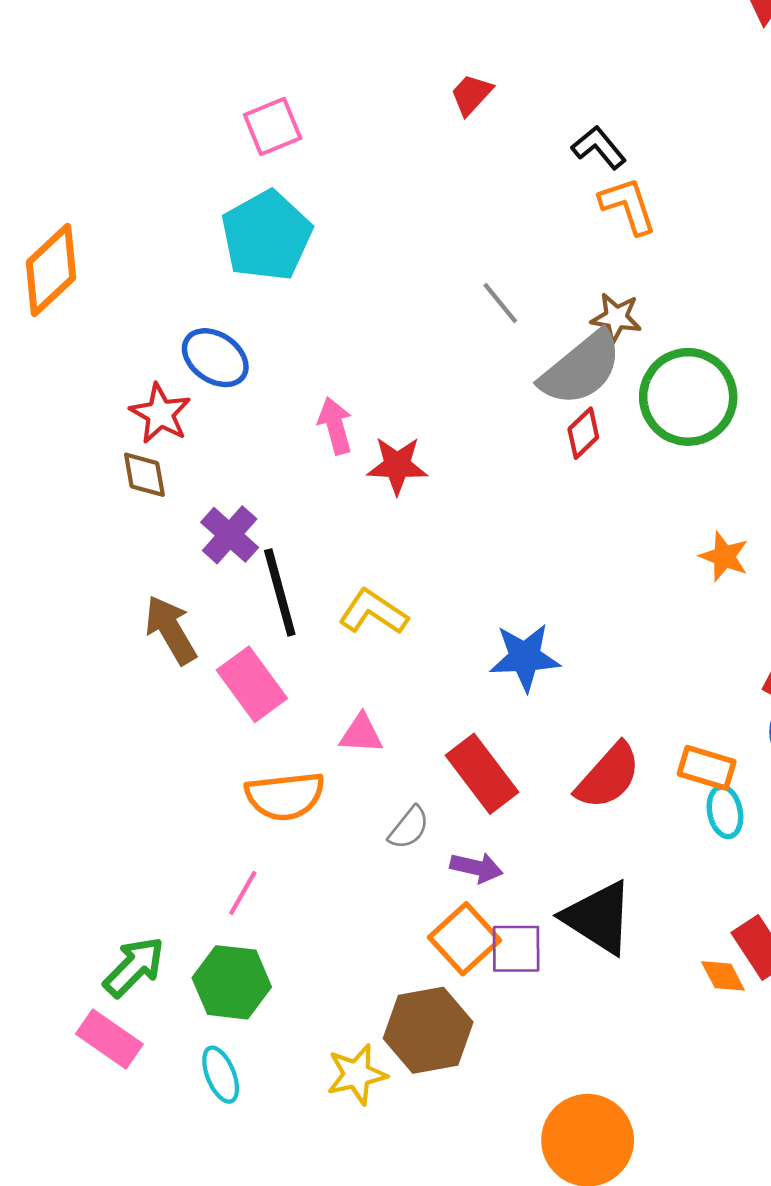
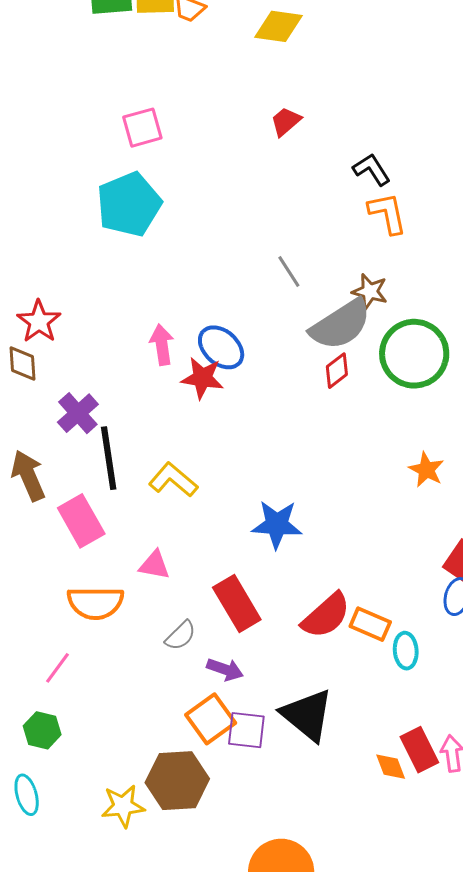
blue ellipse: (215, 358) -> (221, 347), moved
orange rectangle: (707, 768) -> (370, 624), moved
green hexagon: (232, 982) -> (42, 730), size x0.7

